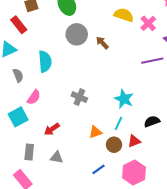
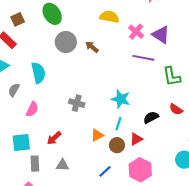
pink cross: (148, 23) -> (136, 32), moved
purple line: (152, 61) -> (143, 58), turned 30
gray semicircle: (18, 75) -> (14, 90), turned -120
cyan square: (18, 117) -> (21, 142), moved, turned 30

